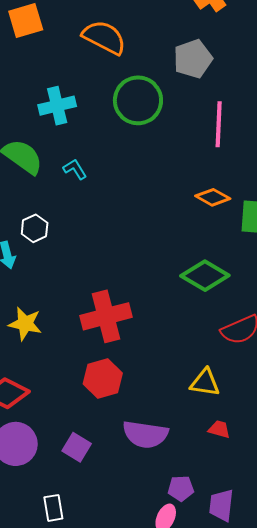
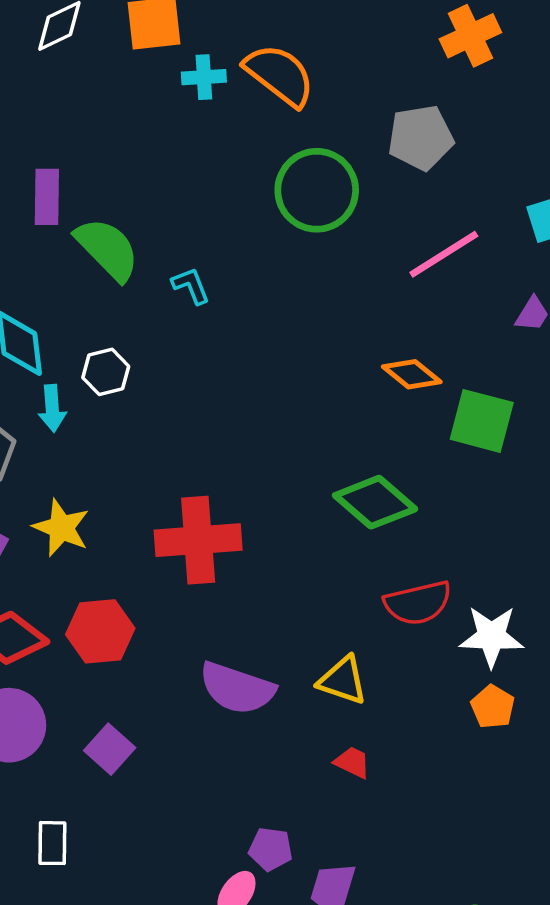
cyan cross: (57, 106) -> (204, 77), moved, size x0.7
pink line: (219, 124) -> (444, 254), turned 45
red hexagon: (103, 378) -> (100, 631), moved
purple semicircle: (145, 434) -> (237, 688), moved

